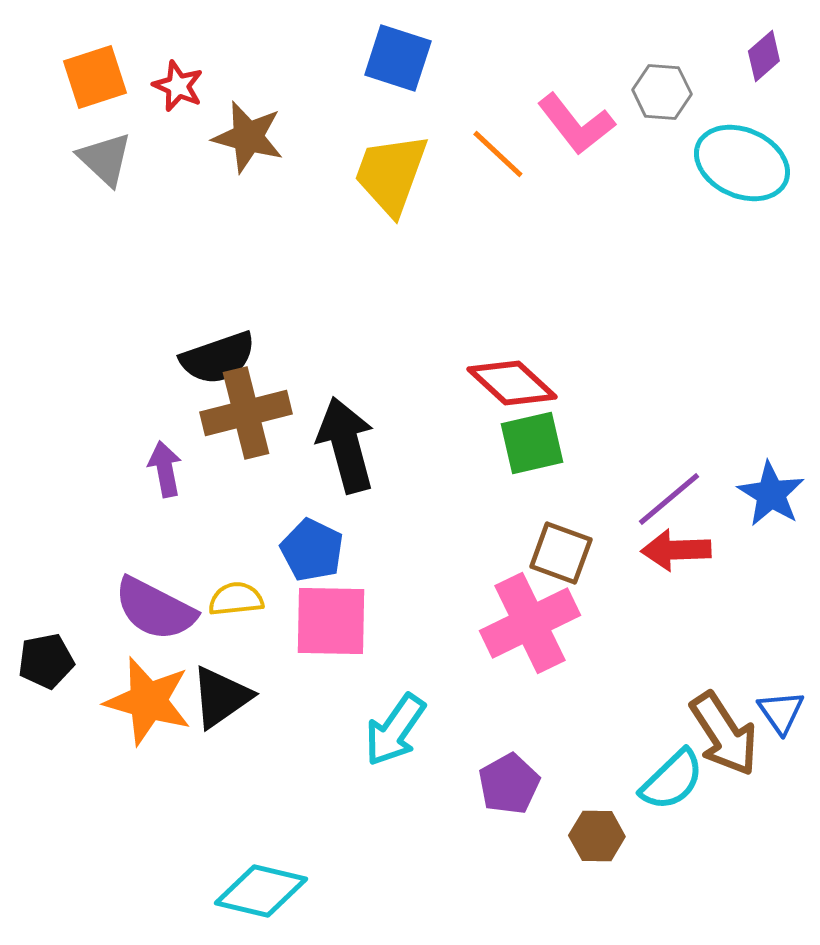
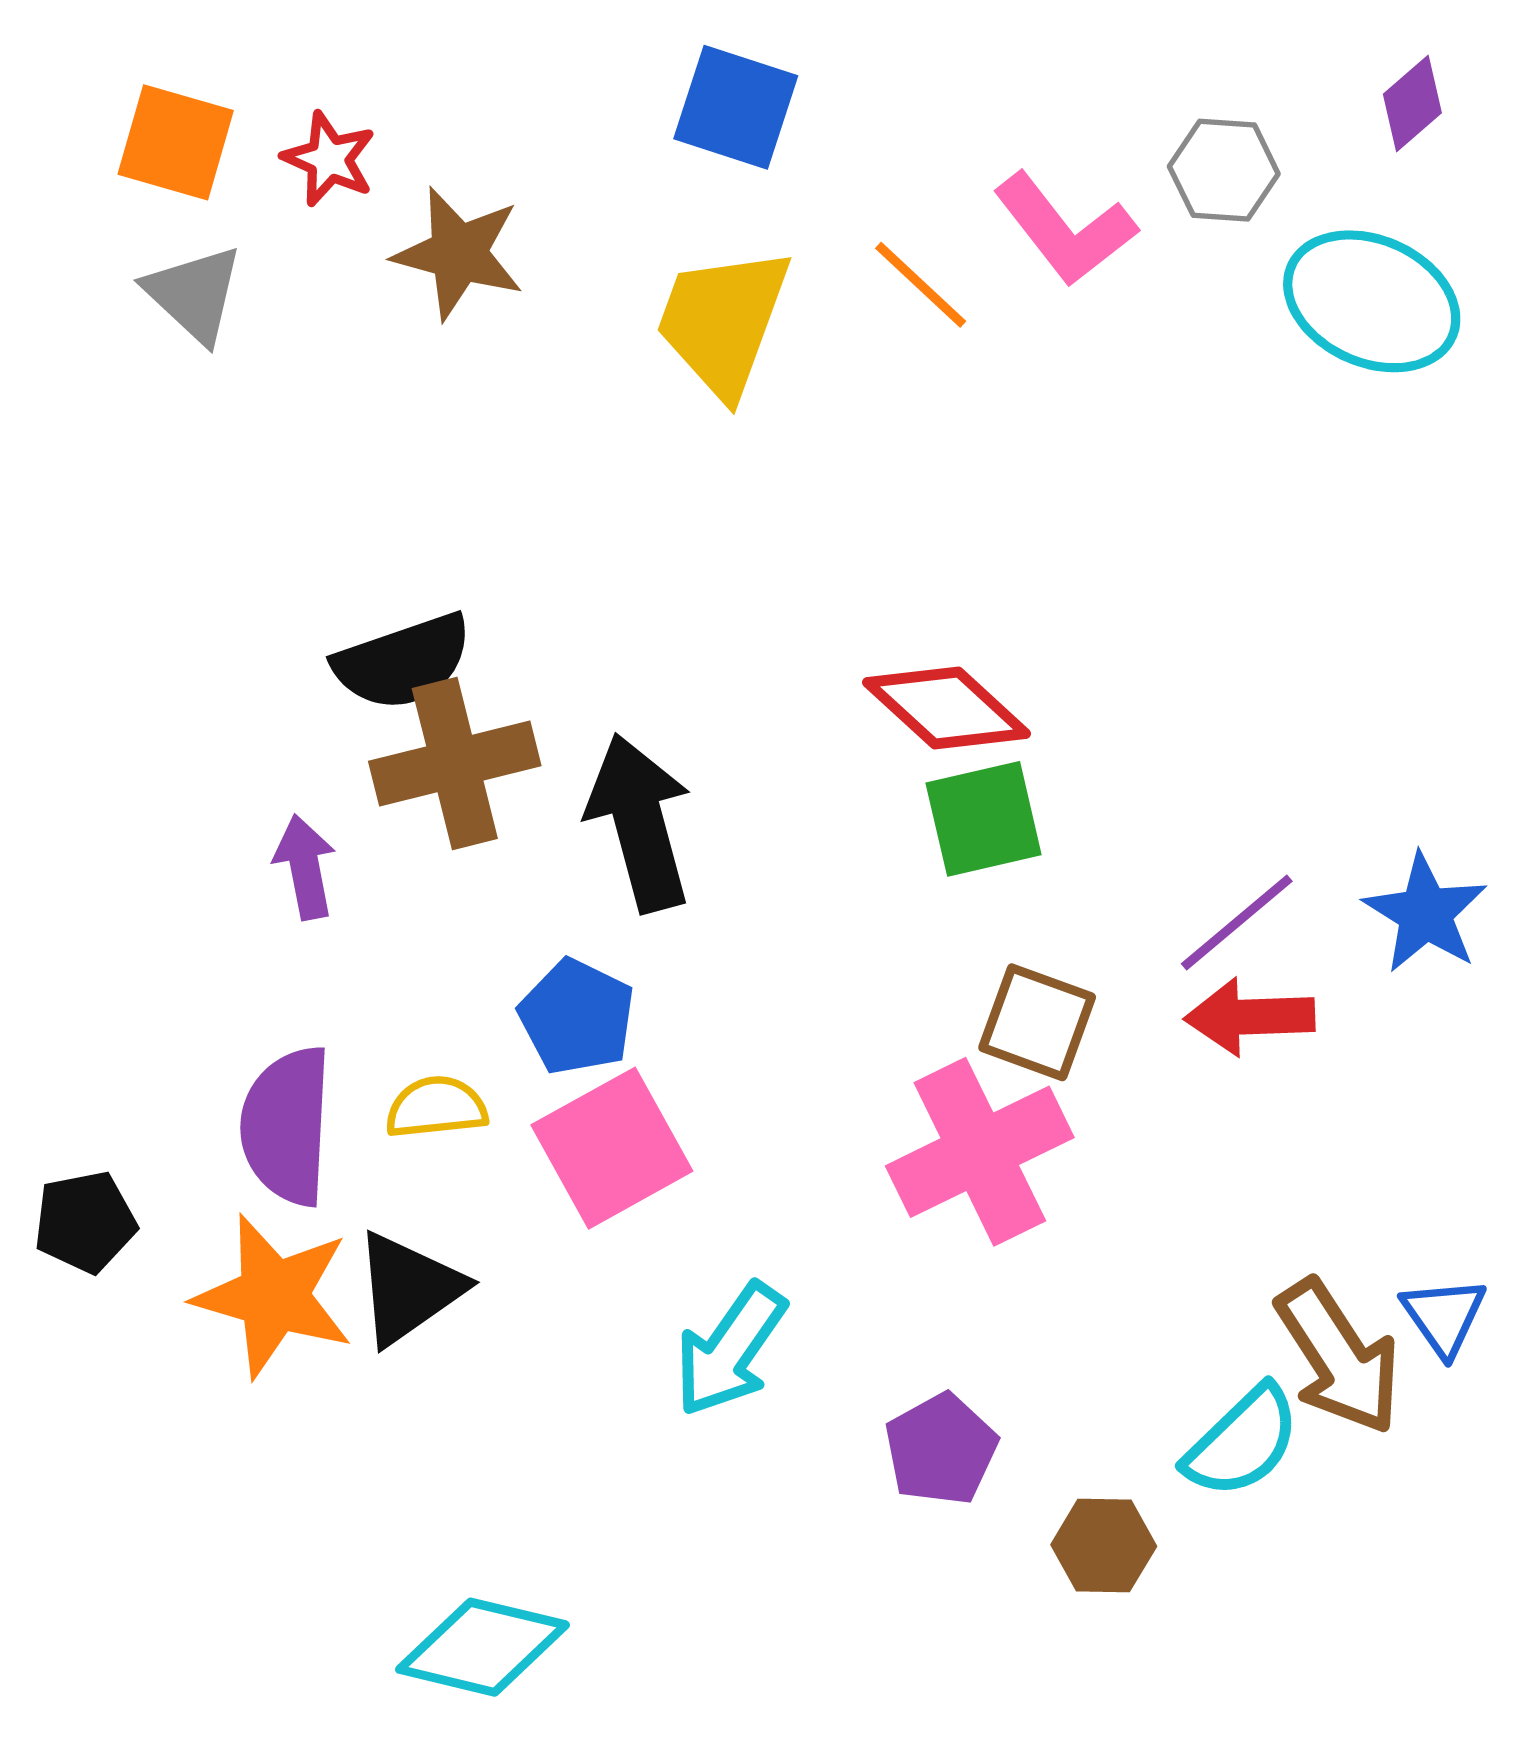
orange square: (95, 77) -> (176, 142), turned 34
purple semicircle: (155, 609) -> (287, 1126), turned 66
pink square: (331, 621) -> (612, 1148), turned -30

